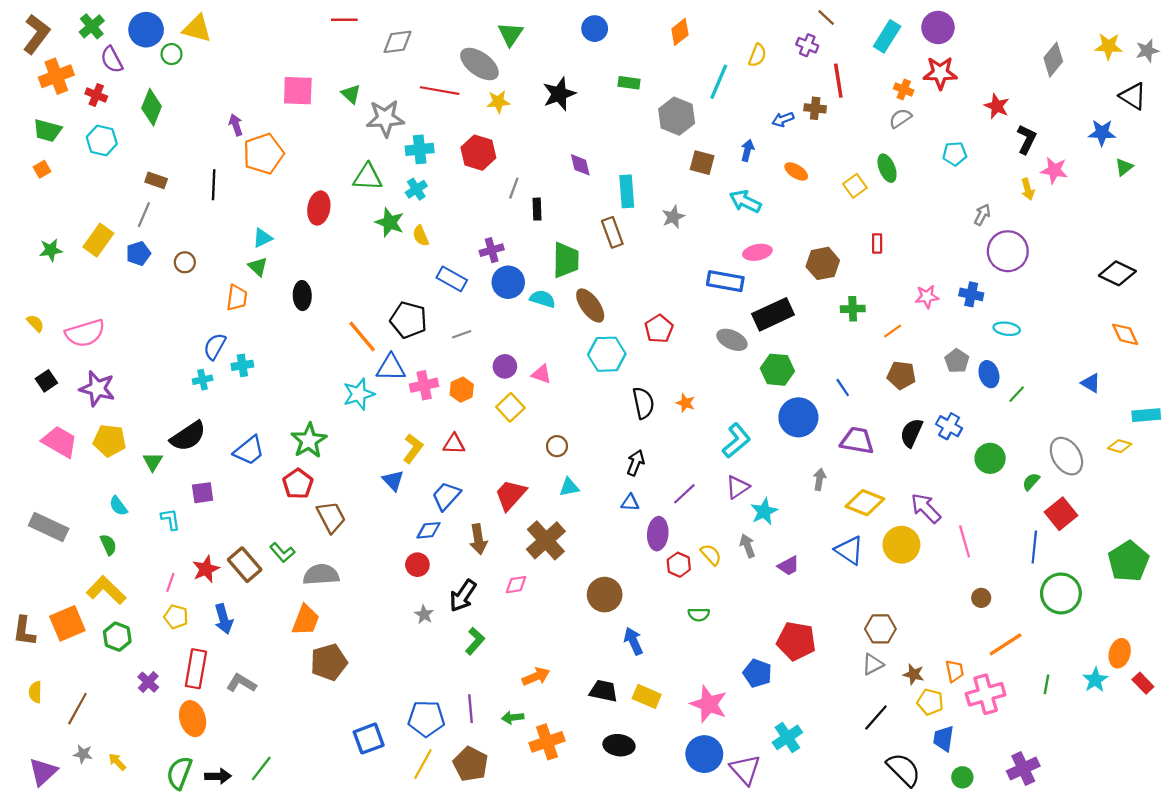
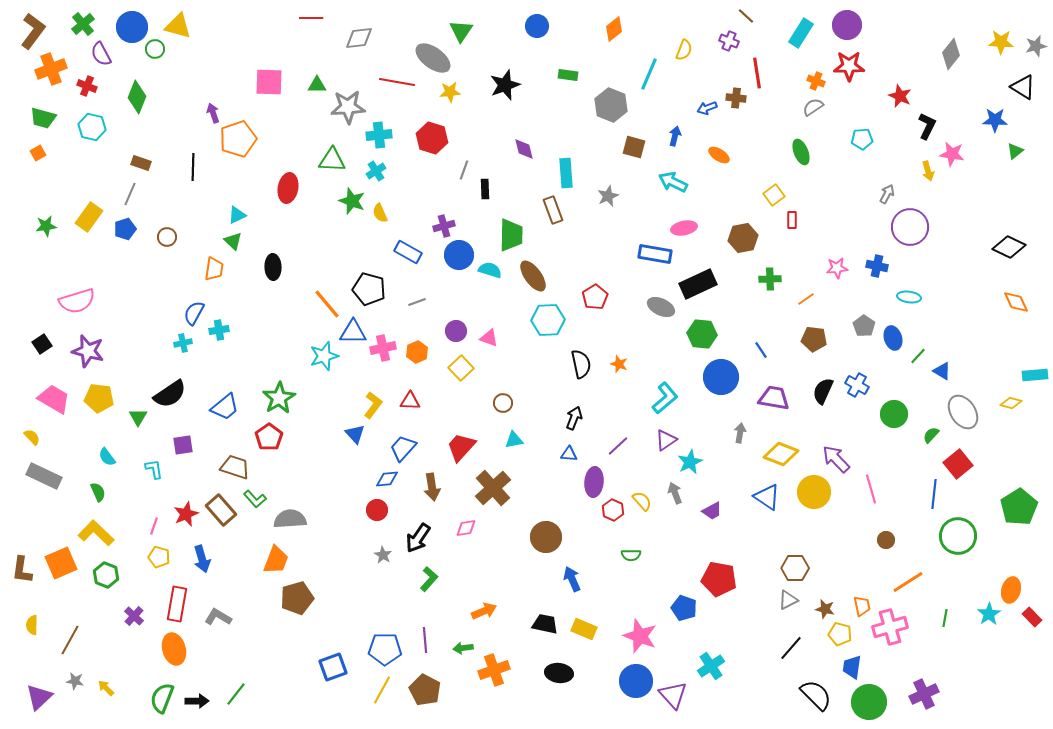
green triangle: (351, 94) -> (317, 85), turned -42
yellow square: (855, 186) -> (774, 195), moved
yellow semicircle: (35, 323) -> (32, 437), moved
blue triangle: (1091, 383) -> (942, 371), moved
brown trapezoid: (331, 517) -> (235, 467), moved, turned -44
green circle: (962, 777) -> (869, 702), size x1.8

